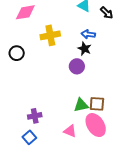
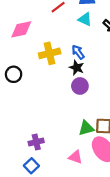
blue arrow: (88, 34) -> (78, 52), moved, turned 48
black star: (84, 49) -> (77, 68), moved

